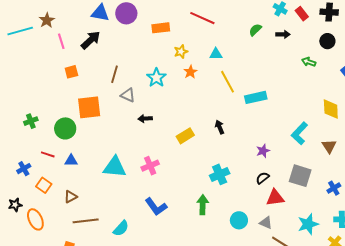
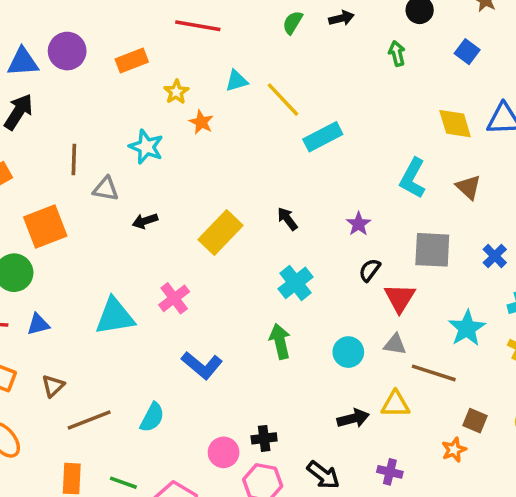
green arrow: (309, 62) -> (397, 53), turned 72
yellow line: (227, 82) -> (283, 100), moved
black arrow: (220, 127) -> (287, 219), moved
yellow rectangle: (185, 136) -> (220, 233), size x1.4
red triangle: (275, 198) -> (400, 298), turned -36

